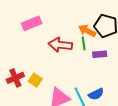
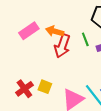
orange arrow: (87, 31) -> (55, 31), moved
red arrow: (60, 45) -> (62, 46), turned -65

